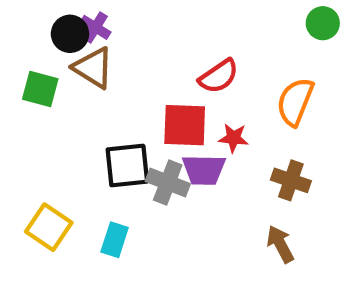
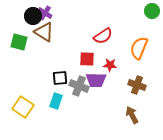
red square: (185, 125) -> (87, 59), size x0.7
black square: (127, 165) -> (60, 78), size x0.7
cyan rectangle: (115, 240) -> (56, 101), moved

